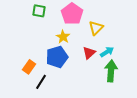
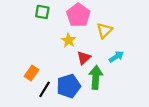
red triangle: (89, 53) -> (84, 58), moved
blue pentagon: (57, 57) -> (69, 86), moved
green arrow: (111, 71) -> (96, 77), moved

